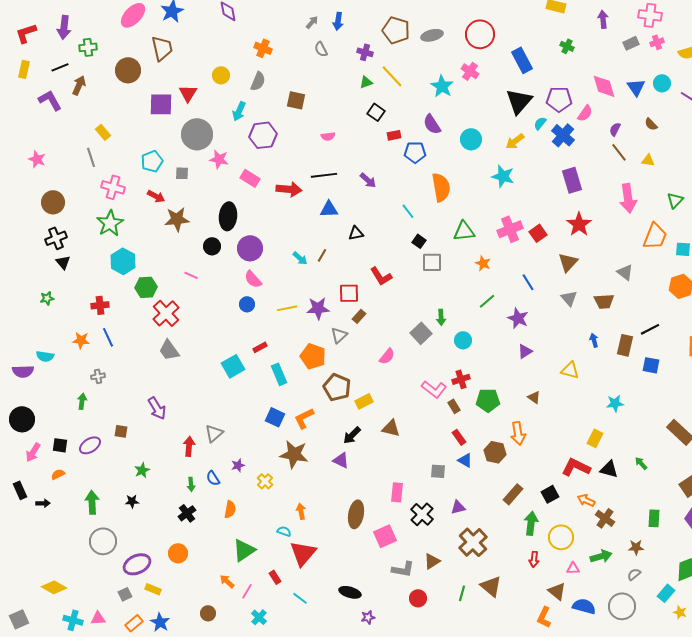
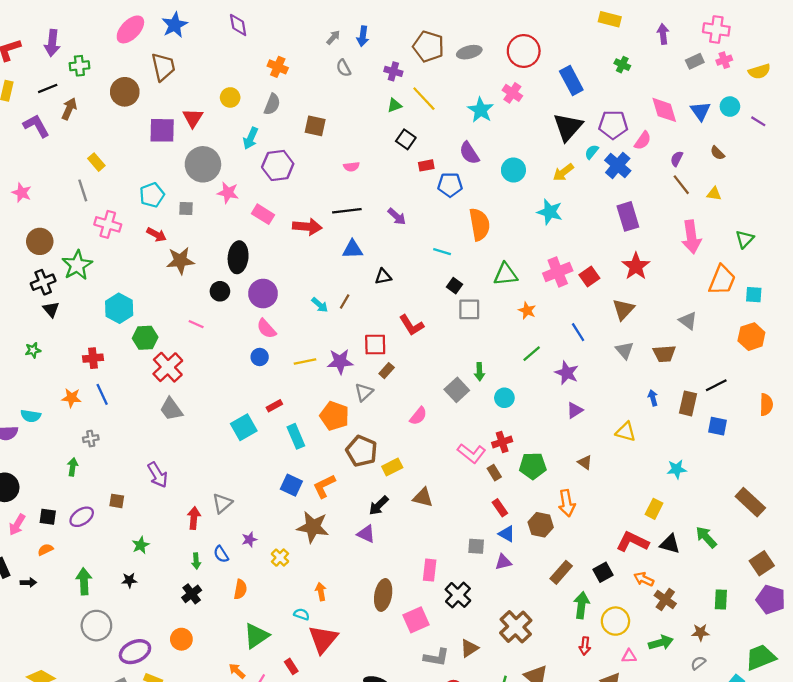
cyan line: (408, 211) -> (442, 252), turned -35
green star: (110, 223) -> (77, 265), moved
green arrow: (641, 463) -> (706, 537), size x1.5
purple triangle: (458, 507) -> (503, 562), moved

